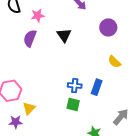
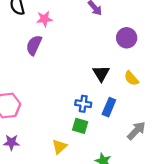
black triangle: (64, 35) -> (101, 73), moved
yellow triangle: (29, 108) -> (59, 147), moved
gray arrow: (121, 117) -> (136, 131), moved

